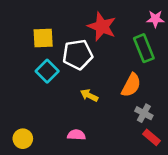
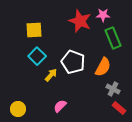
pink star: (155, 19) -> (103, 15), moved
white pentagon: (78, 55) -> (73, 62), moved, turned 30
yellow arrow: (89, 95) -> (51, 75), moved, turned 104
pink semicircle: (76, 135) -> (60, 106), turned -48

